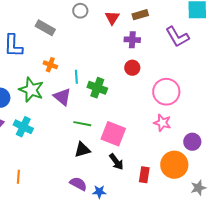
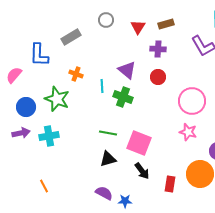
gray rectangle: (45, 28) -> (71, 37), turned -60
purple triangle: (62, 97) -> (127, 70), moved
cyan cross: (23, 127) -> (49, 136), turned -36
orange line: (18, 177) -> (44, 186), turned -32

